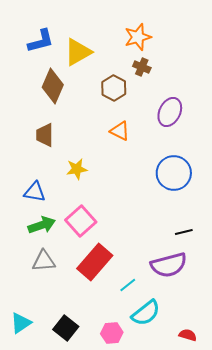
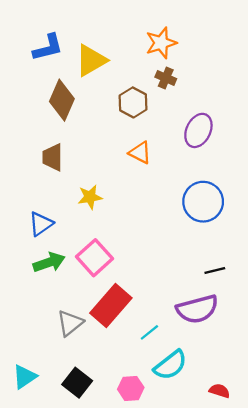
blue triangle: (35, 192) -> (41, 224), turned -45
gray triangle: (44, 261) -> (70, 323), moved, turned -35

